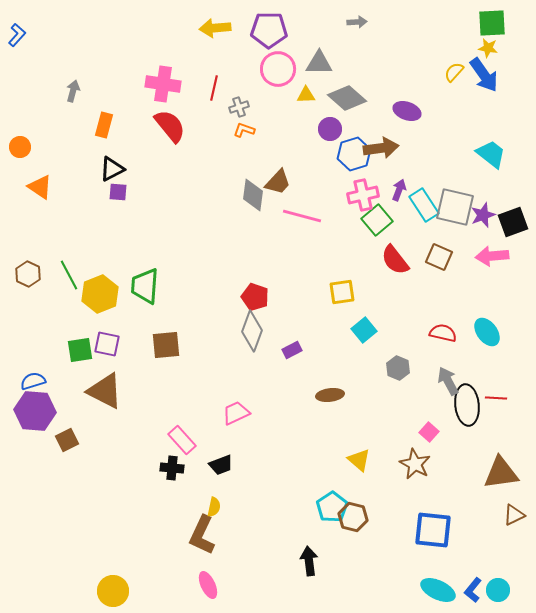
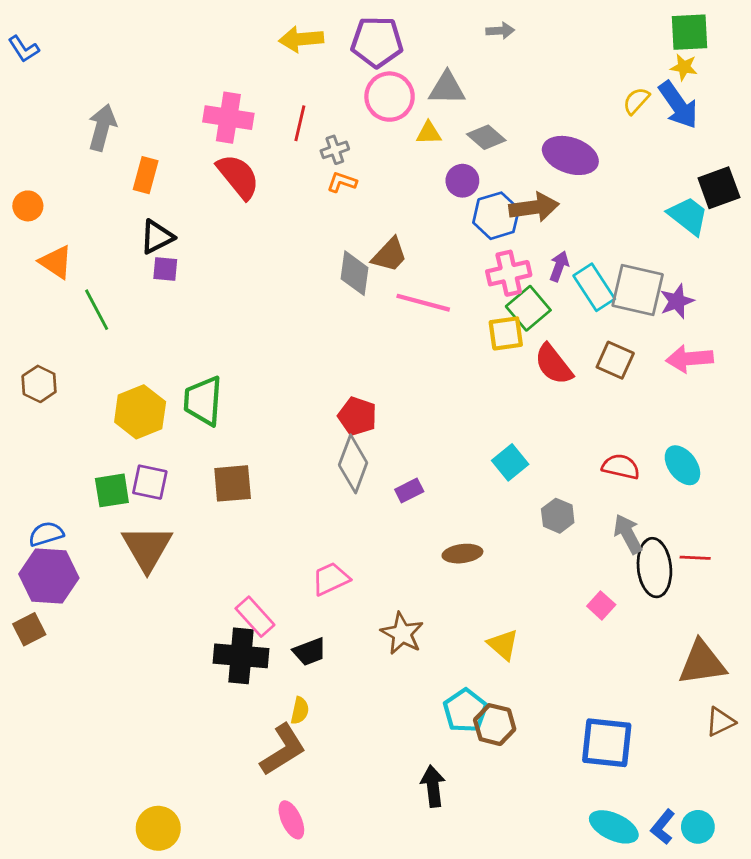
blue L-shape: (17, 35) -> (24, 49), turned 105
gray arrow: (73, 91) -> (102, 127), size x1.5
gray diamond: (347, 98) -> (486, 137), size x0.7
purple ellipse: (407, 111) -> (570, 155), size x1.4
black square: (513, 222) -> (719, 188), moved
green line: (69, 275) -> (97, 310), moved
yellow square: (342, 292) -> (506, 333), moved
brown triangle: (105, 391) -> (147, 548), turned 33
brown square: (67, 440) -> (29, 629), moved
brown star: (415, 464) -> (402, 633), moved
black cross: (172, 468) -> (241, 656), size x1.6
brown L-shape: (202, 535) -> (283, 750), turned -147

